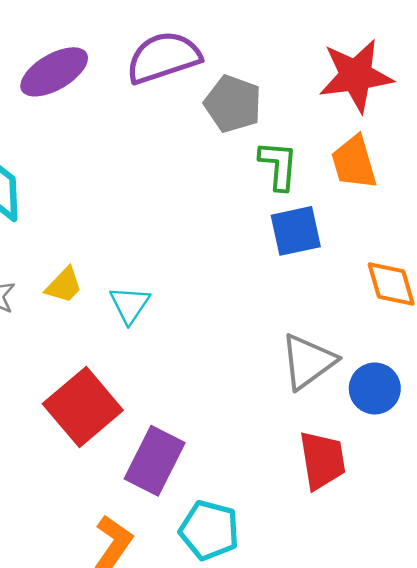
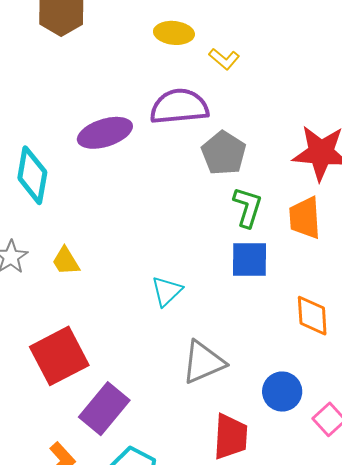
purple ellipse: (54, 72) -> (105, 133), moved
yellow trapezoid: (64, 285) -> (66, 261), turned 92
cyan triangle: (130, 305) -> (167, 291), moved
gray triangle: (308, 361) -> (203, 362), moved

